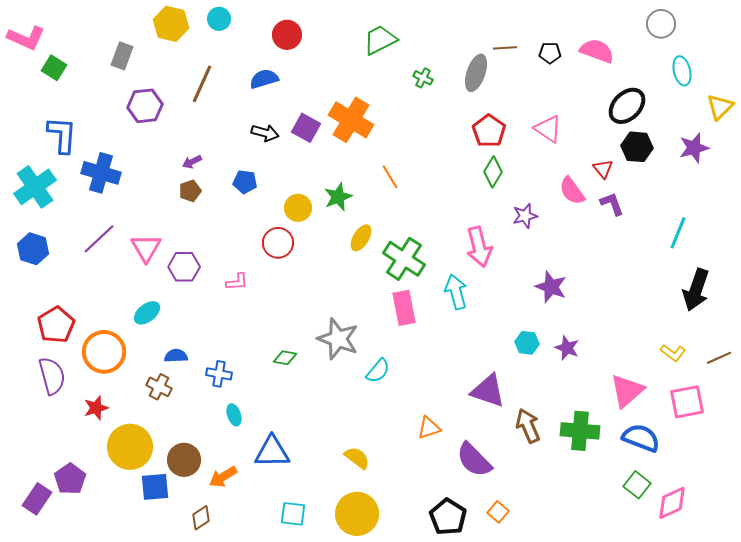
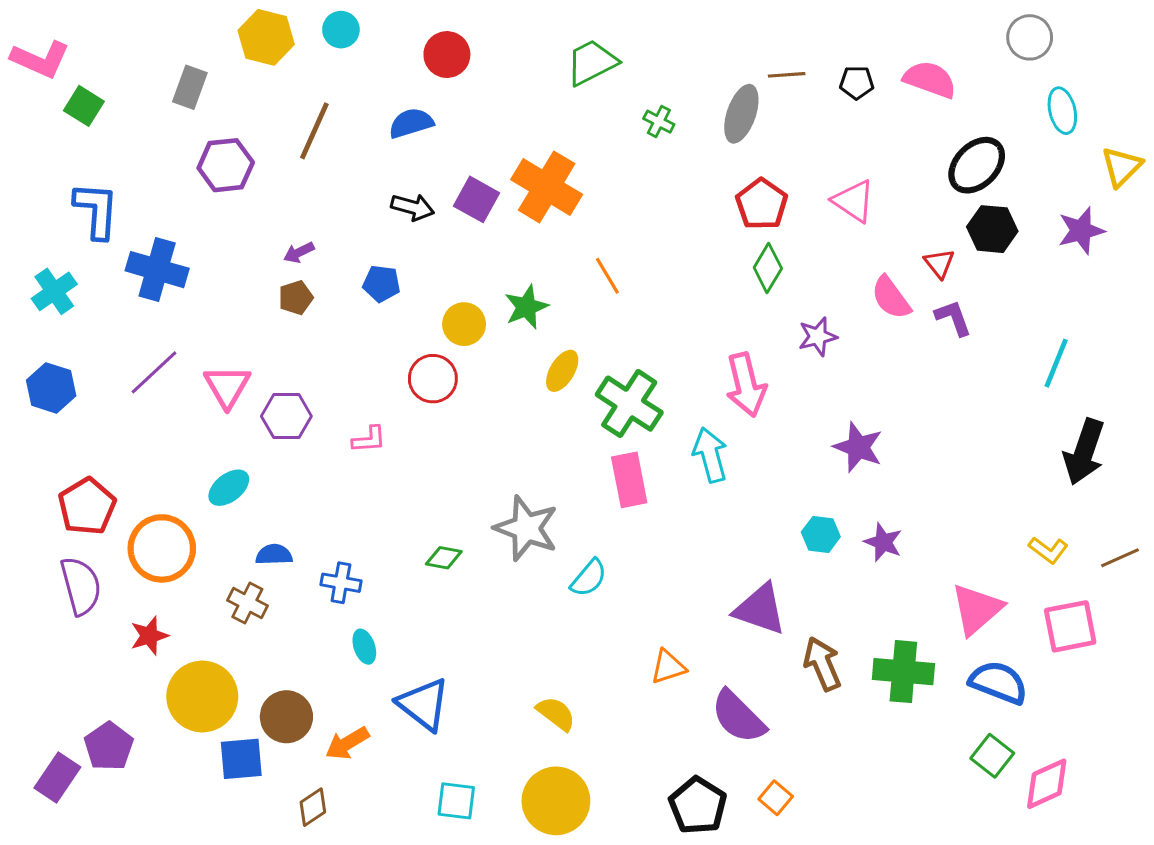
cyan cross: (35, 187) -> (54, 291), size x0.7
blue triangle: (272, 452) -> (424, 704), turned 39

